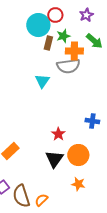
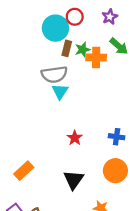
green star: (63, 36) -> (83, 50), moved
gray semicircle: (68, 66) -> (54, 74), moved
red star: (58, 134) -> (75, 138), moved
orange circle: (78, 155) -> (115, 171), moved

